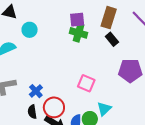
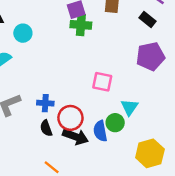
black rectangle: (112, 39) -> (148, 20), moved
blue cross: (36, 91) -> (45, 103), turned -32

